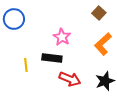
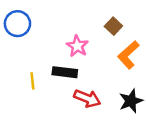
brown square: (99, 13) -> (113, 26), moved

